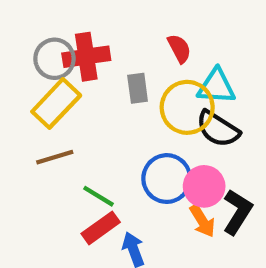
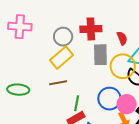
red cross: (86, 57) -> (91, 29), moved
gray rectangle: (138, 88) -> (100, 55), size x1.5
green line: (98, 196) -> (77, 103), turned 63

